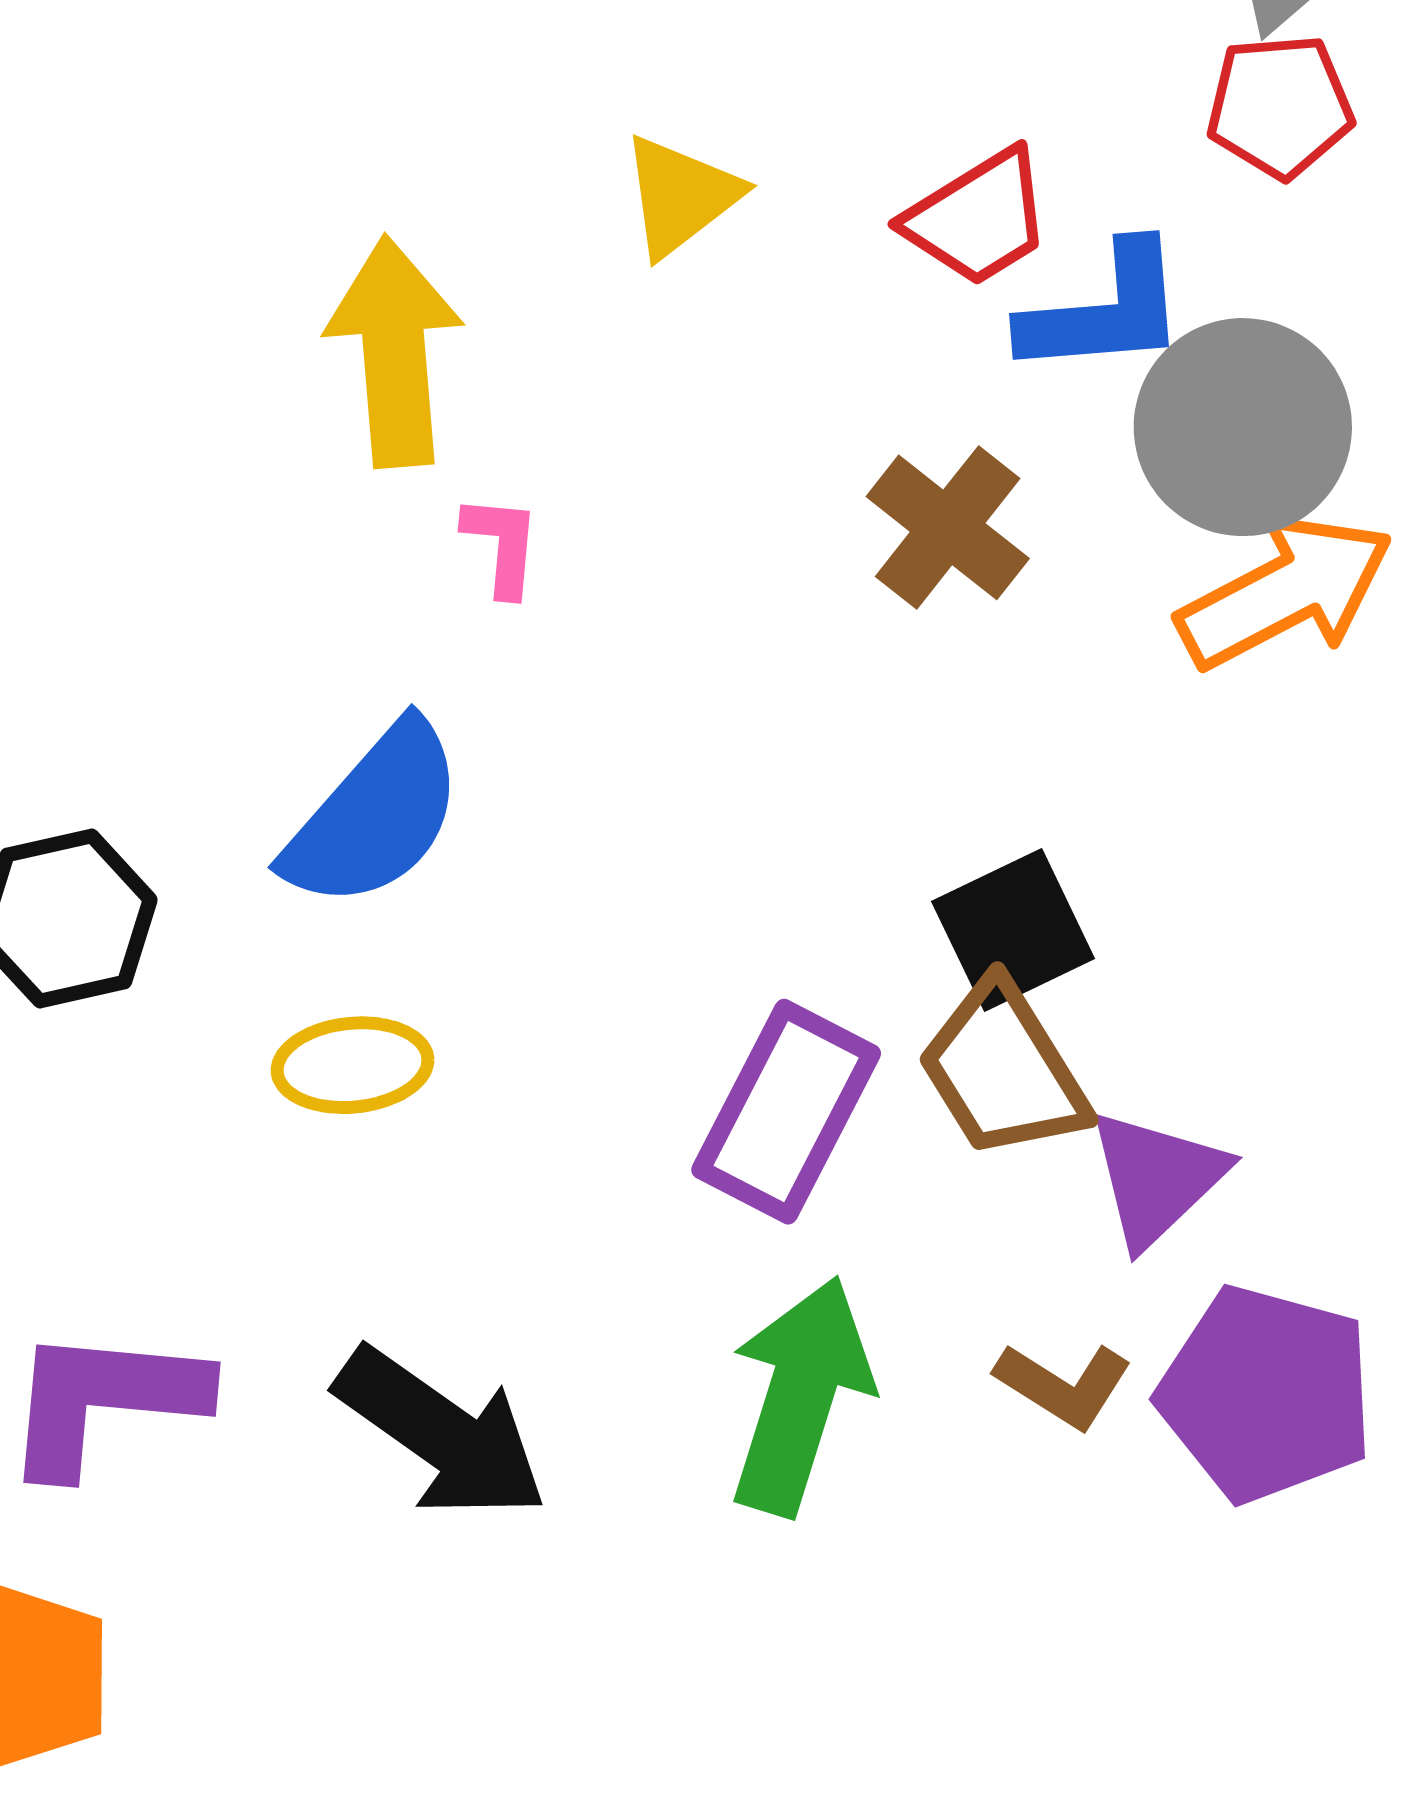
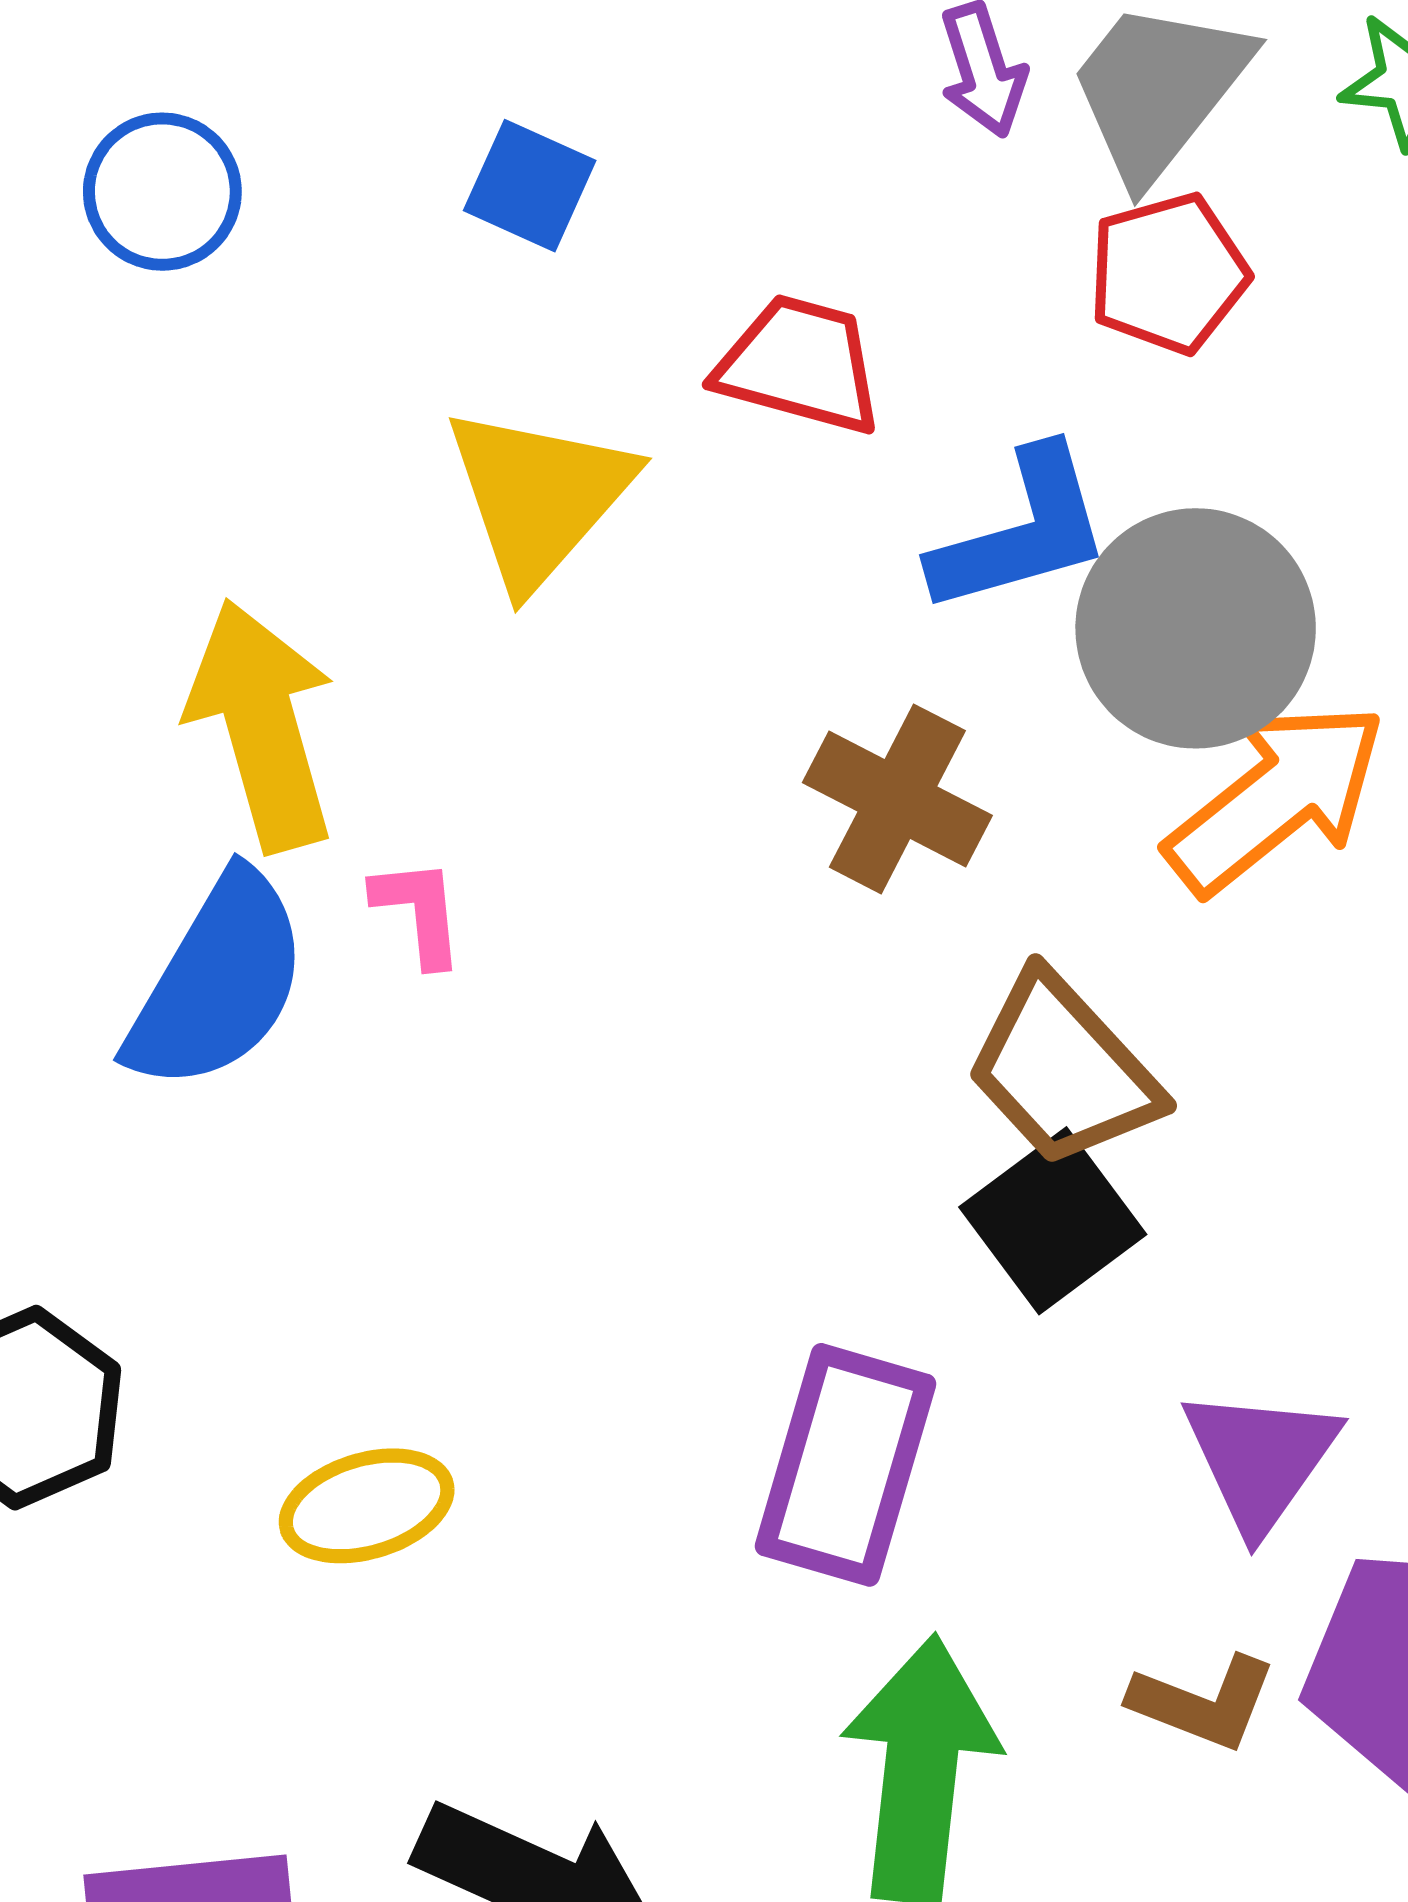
yellow triangle: (681, 196) -> (539, 496), size x1.4
red trapezoid: (978, 218) -> (800, 365), moved, turned -122
blue semicircle: (374, 816) -> (218, 982), moved
brown trapezoid: (1003, 1070) -> (1063, 1070), moved

